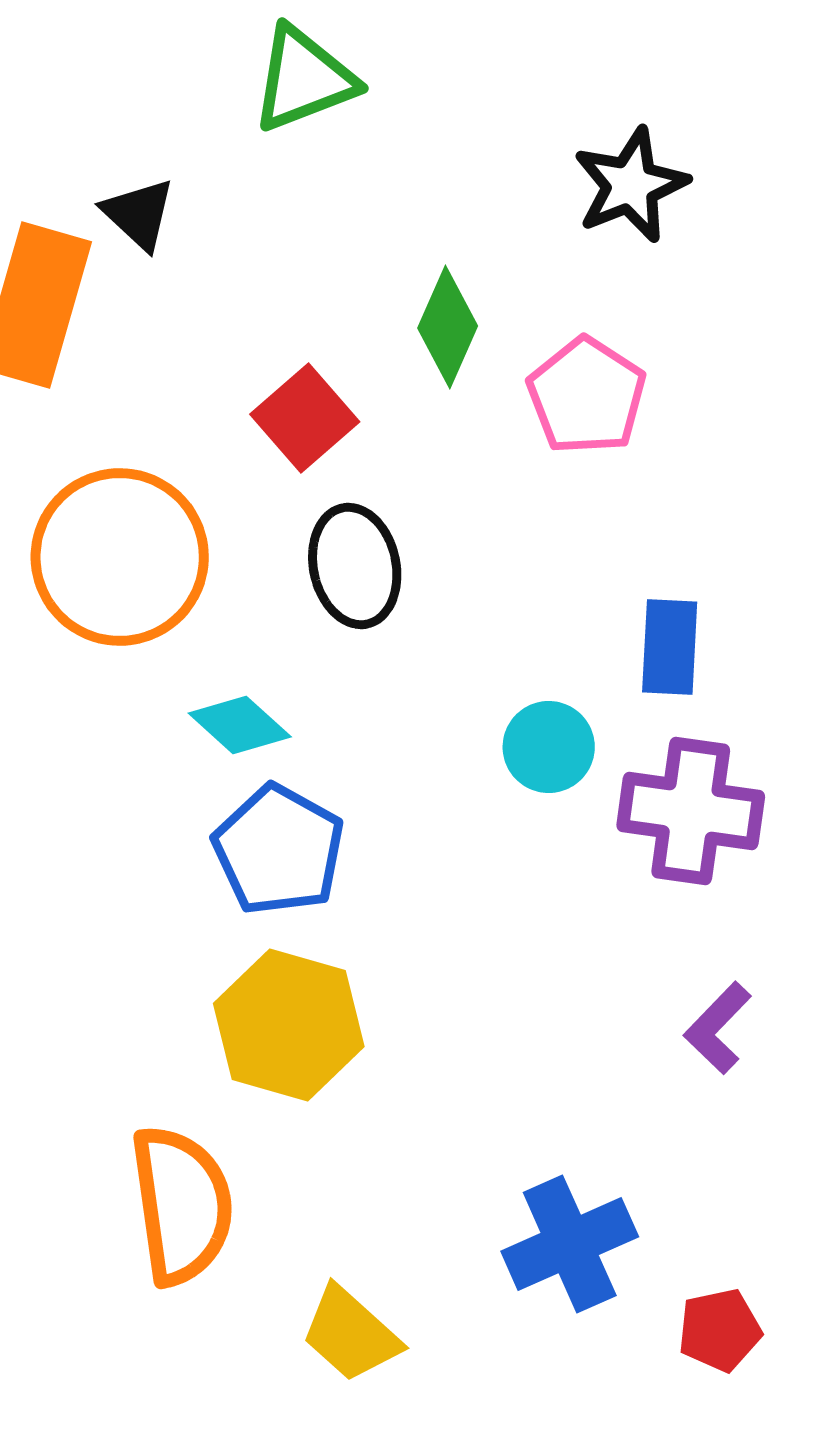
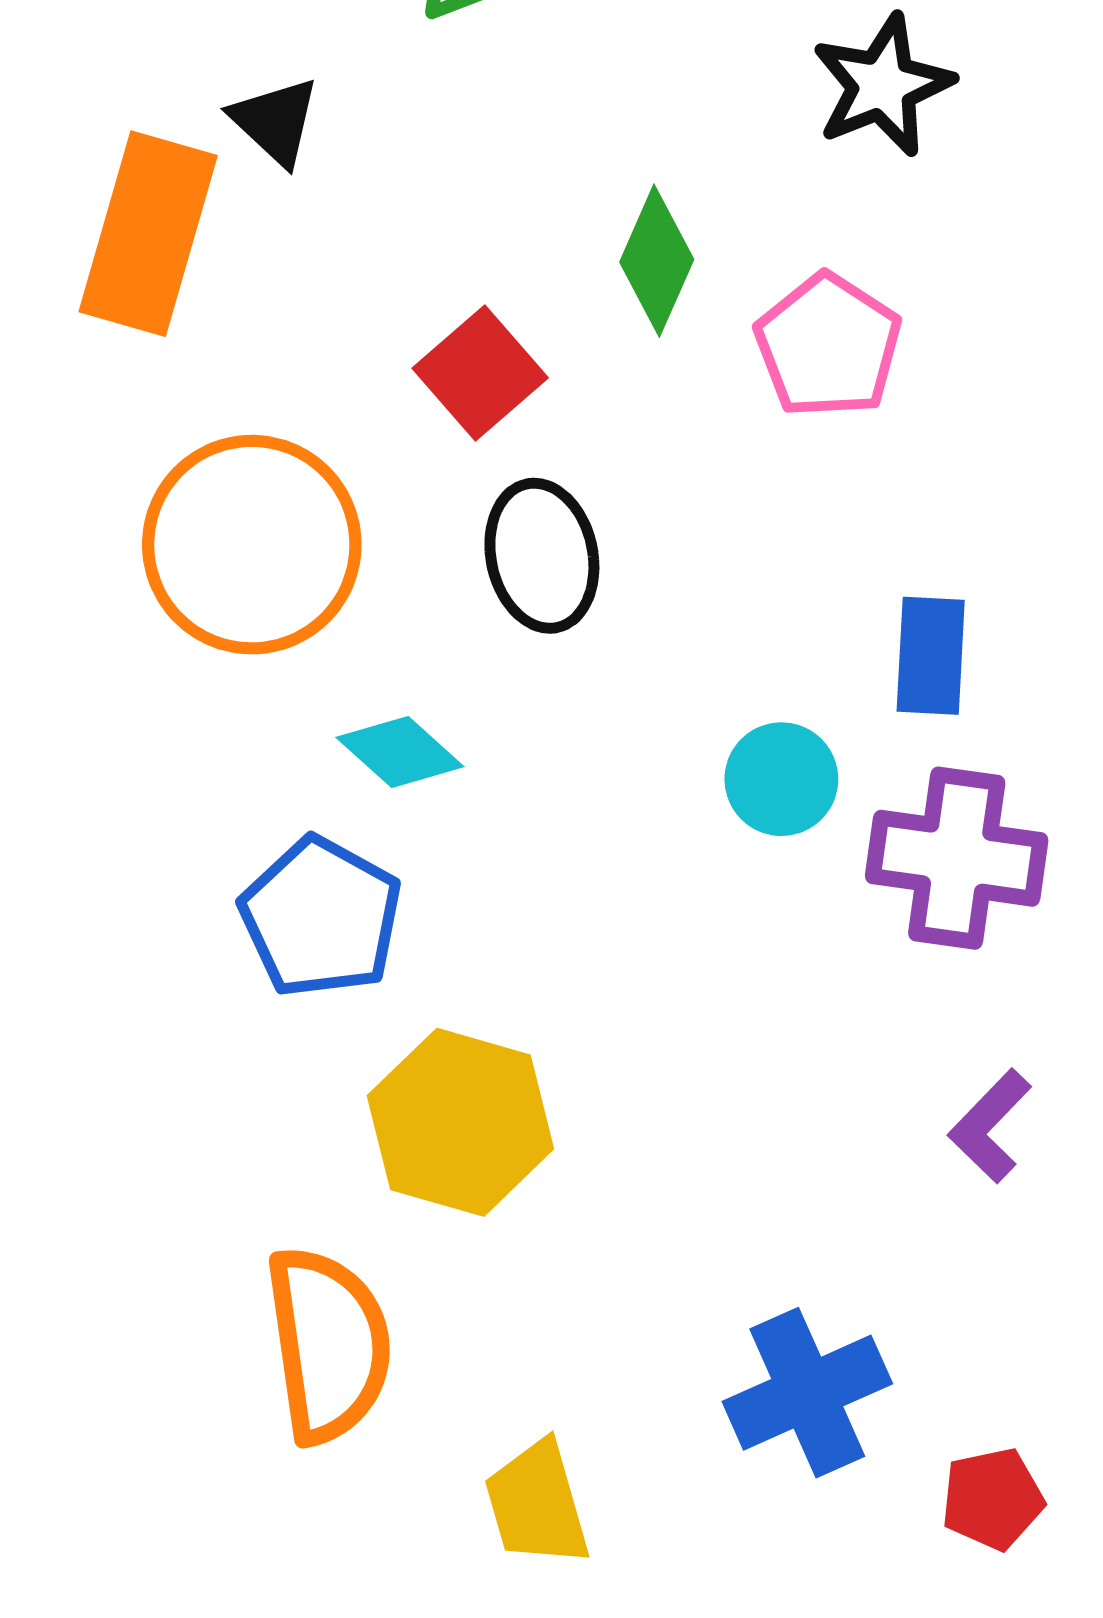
blue pentagon: (279, 850) -> (321, 917), moved
yellow trapezoid: (351, 1334) -> (537, 1504), turned 32

